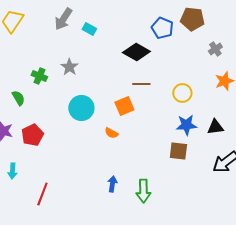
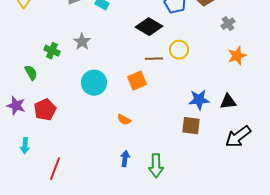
yellow circle: (182, 93) -> (179, 50), moved
orange semicircle: (111, 133) -> (124, 120), moved

